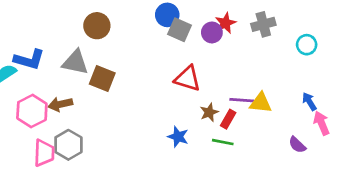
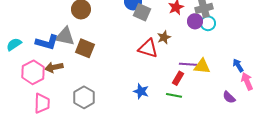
purple circle: (212, 32) -> (195, 21), moved
cyan circle: (307, 45) -> (208, 23), moved
blue L-shape: (29, 60) -> (47, 42), moved
brown star: (209, 112) -> (164, 37), moved
gray hexagon: (68, 145) -> (84, 97), moved

